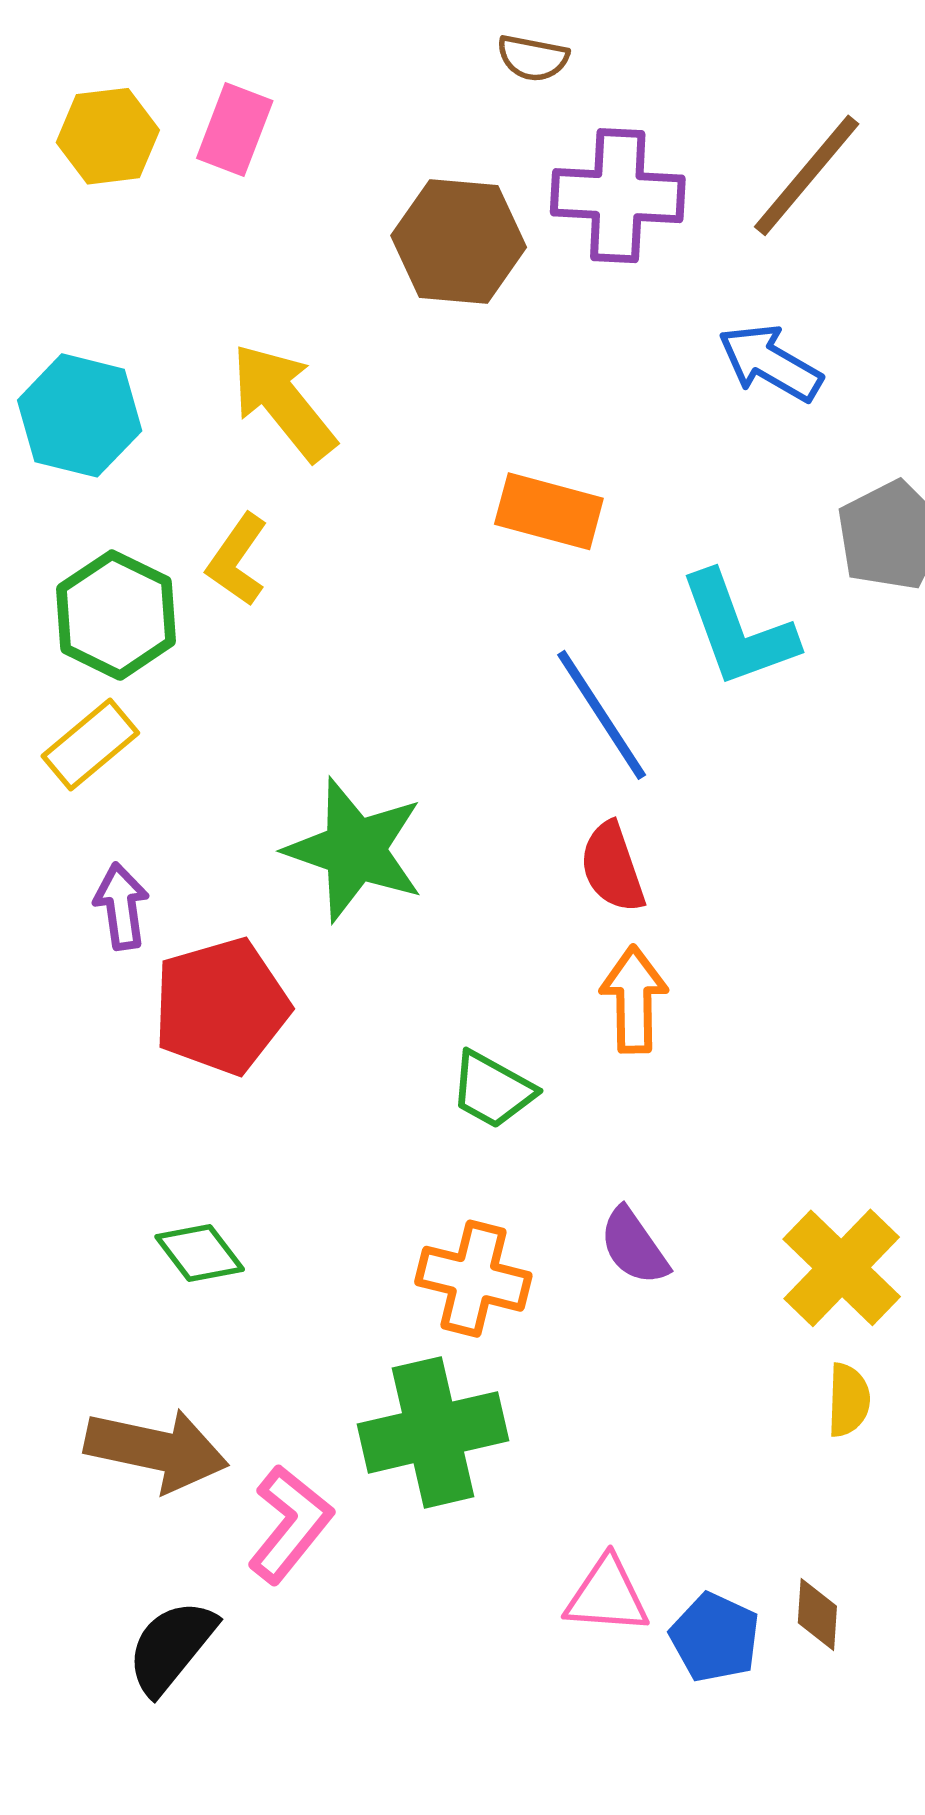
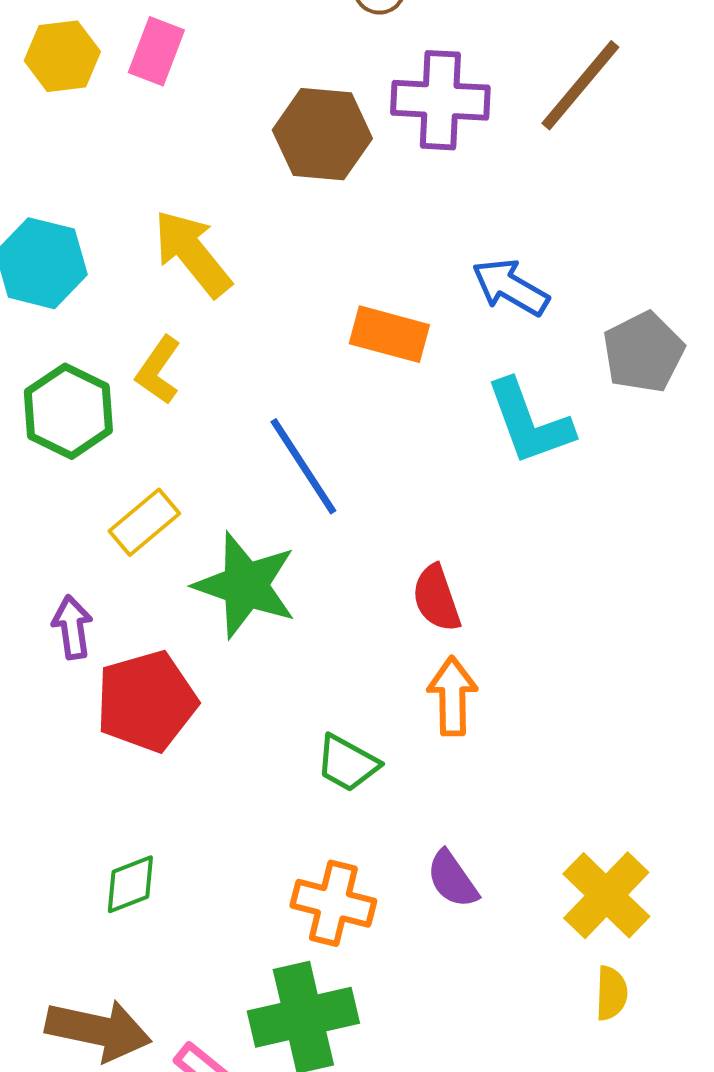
blue arrow: (770, 363) -> (510, 287), moved
blue line: (602, 715) -> (303, 466), moved
yellow rectangle: (90, 745) -> (144, 522), moved
green diamond: (200, 1253) -> (130, 884), turned -74

